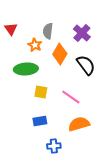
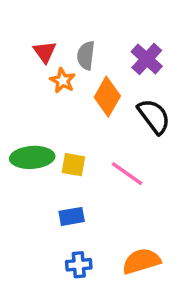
red triangle: (11, 29) -> (45, 52), moved
green ellipse: (26, 69) -> (32, 157), moved
orange semicircle: (79, 124) -> (141, 261), moved
blue cross: (54, 146) -> (79, 265), moved

